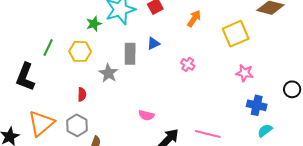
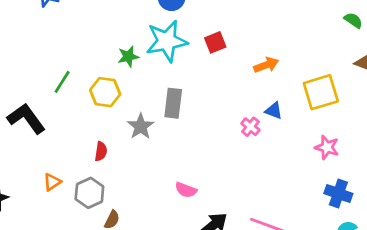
orange arrow: (194, 19) -> (266, 65), turned 30
blue triangle: (153, 43) -> (274, 111), moved, turned 40
black L-shape: (25, 77) -> (26, 118), turned 116
orange triangle: (41, 123) -> (52, 182), moved, size x0.5

